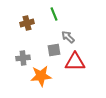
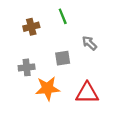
gray arrow: (68, 37) -> (89, 43), moved
red triangle: (75, 62) -> (87, 93), moved

